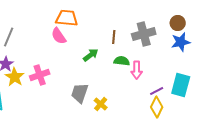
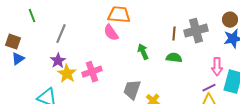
brown line: (114, 37) -> (174, 34), moved
green arrow: (91, 55) -> (143, 52), turned -77
pink arrow: (137, 70) -> (217, 67), moved

